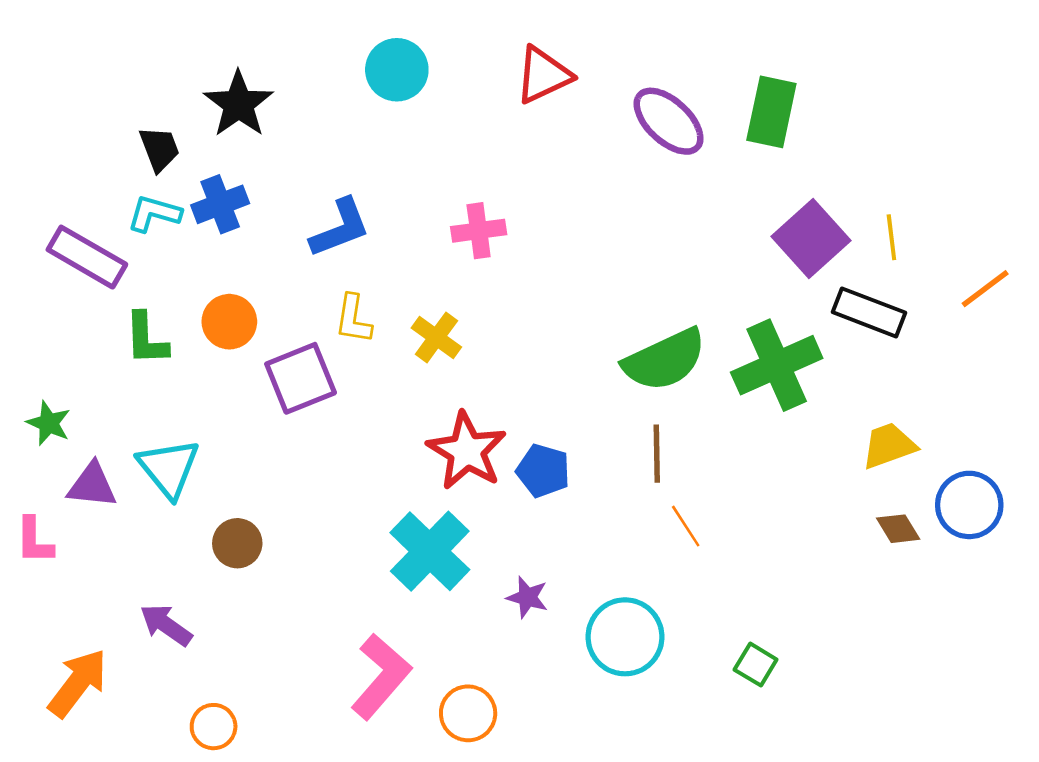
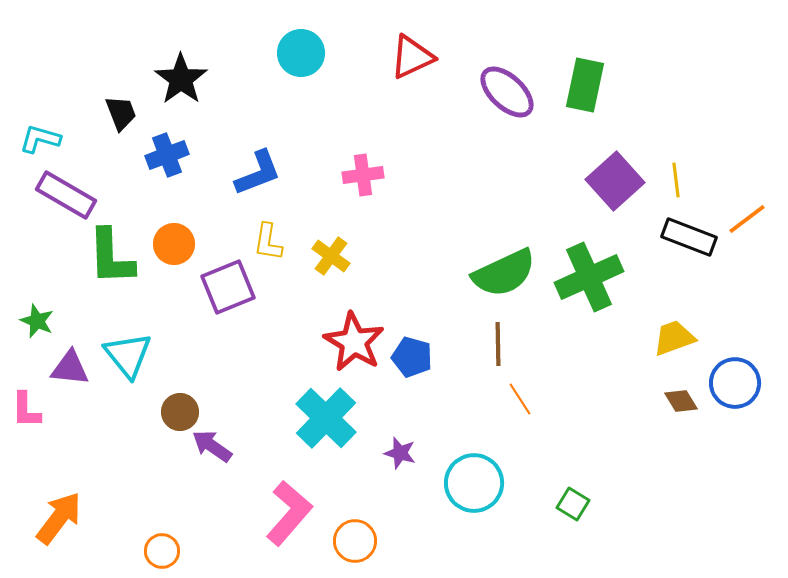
cyan L-shape: (154, 213) -> (40, 139), moved
black rectangle: (869, 312) -> (689, 237), moved
green L-shape: (146, 339) -> (111, 257), size x1.4
purple arrow: (166, 625) -> (212, 446), moved

